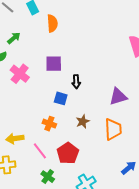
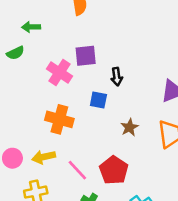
green arrow: (14, 38) -> (31, 27), turned -136
pink cross: (20, 74) -> (60, 73), moved
orange cross: (49, 124) -> (59, 119), moved, size x1.5

